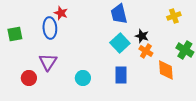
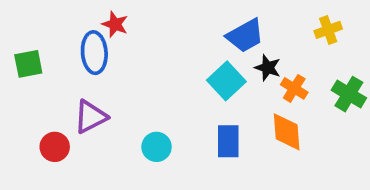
blue trapezoid: (119, 14) -> (245, 36), moved, turned -105
orange cross: (146, 51) -> (294, 88), moved
purple triangle: (48, 62) -> (91, 117), turned 30
orange diamond: (166, 70) -> (287, 132), moved

